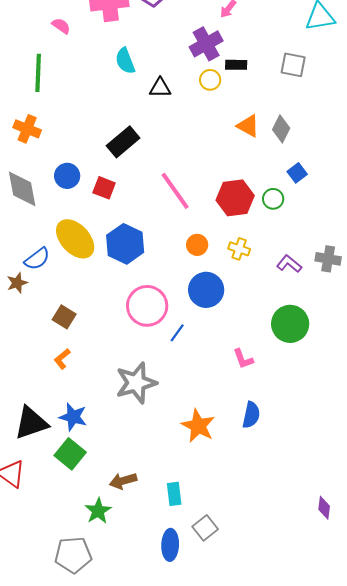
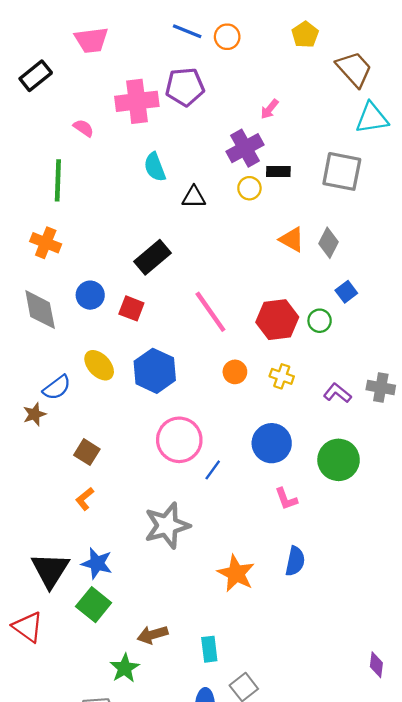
gray square: (293, 65) -> (342, 171), size x1.4
yellow ellipse: (75, 239) -> (99, 365), size x0.7
blue circle: (206, 290) -> (272, 443), moved
black triangle: (31, 423) -> (50, 570), turned -39

